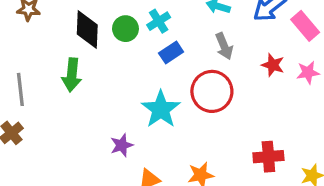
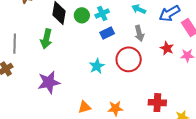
cyan star: (161, 109) -> (97, 66), size x0.7
purple star: (122, 145) -> (49, 82), moved, size x1.6

